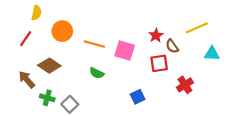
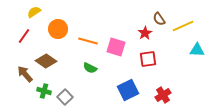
yellow semicircle: (36, 13) -> (34, 12), turned -136
brown semicircle: (172, 46) -> (159, 19), moved
red cross: (185, 85) -> (163, 95), moved
blue square: (138, 97) -> (128, 90), size x1.5

